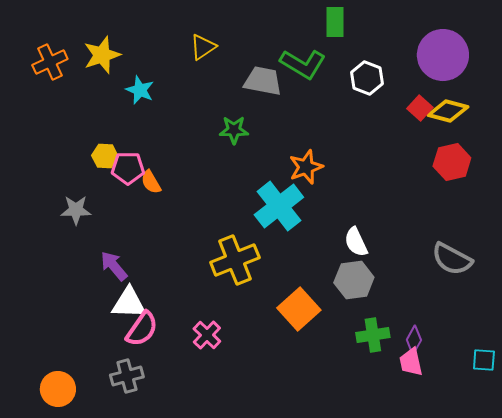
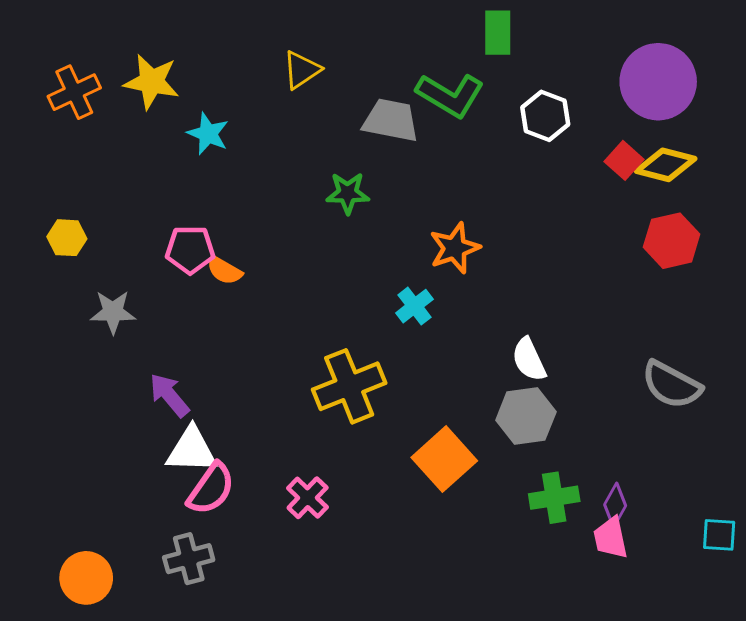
yellow star: (102, 55) -> (152, 82), turned 30
yellow hexagon: (105, 156) -> (67, 238), moved
orange semicircle: (151, 182) -> (224, 270), turned -30
cyan cross: (279, 206) -> (415, 306), size x0.5

